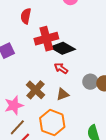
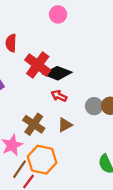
red cross: (46, 39) -> (38, 65), turned -30
orange hexagon: (52, 123) -> (42, 160), moved

